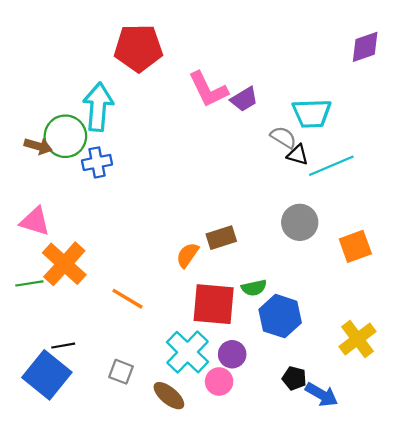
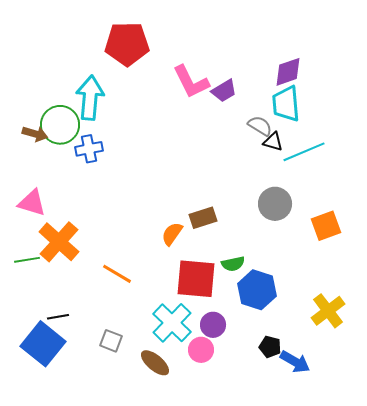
purple diamond: (365, 47) -> (288, 72), moved
cyan trapezoid: (312, 113) -> (286, 104), turned 87

